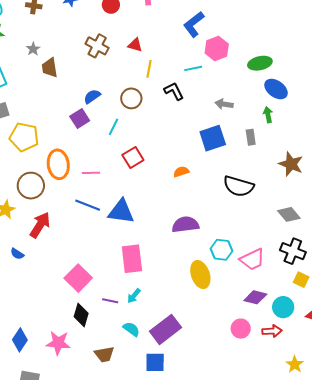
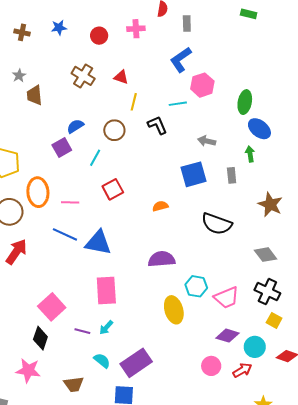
green ellipse: (260, 63) -> (245, 102), turned -70
black diamond: (81, 315) -> (40, 338), moved
red arrow: (272, 331) -> (242, 370), turned -30

